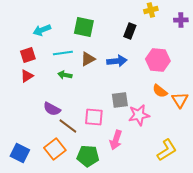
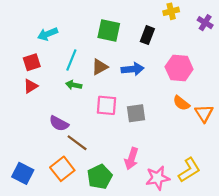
purple cross: (181, 20) -> (205, 23), turned 32
green square: (84, 27) -> (109, 31), moved
cyan line: (63, 53) -> (71, 60), turned -60
pink star: (139, 115) -> (158, 178), moved
pink square: (94, 117) -> (107, 105), moved
green pentagon: (88, 156) -> (100, 177), turned -30

